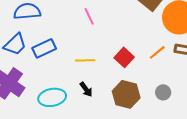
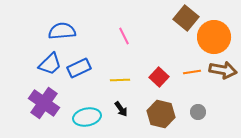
orange line: (157, 52) -> (192, 72), turned 30

